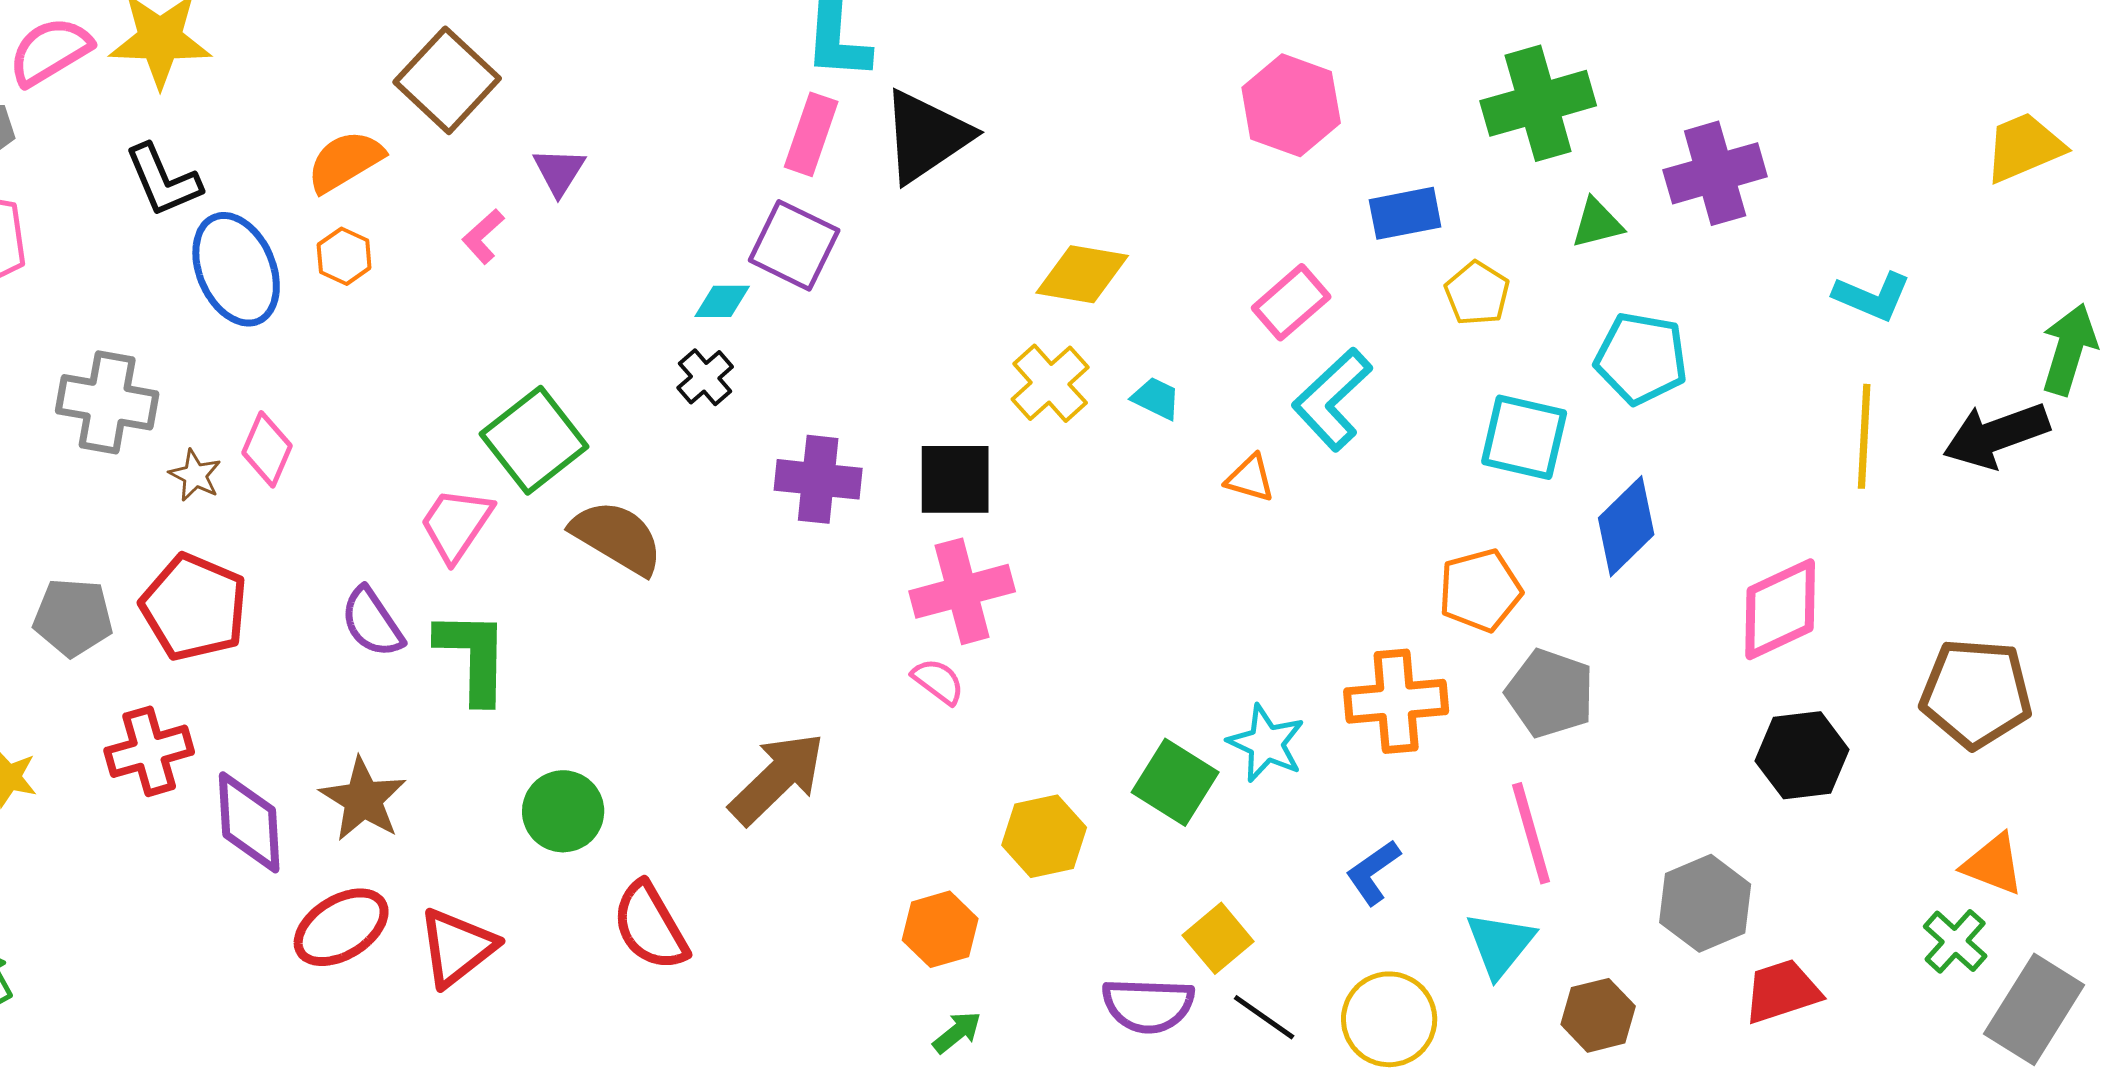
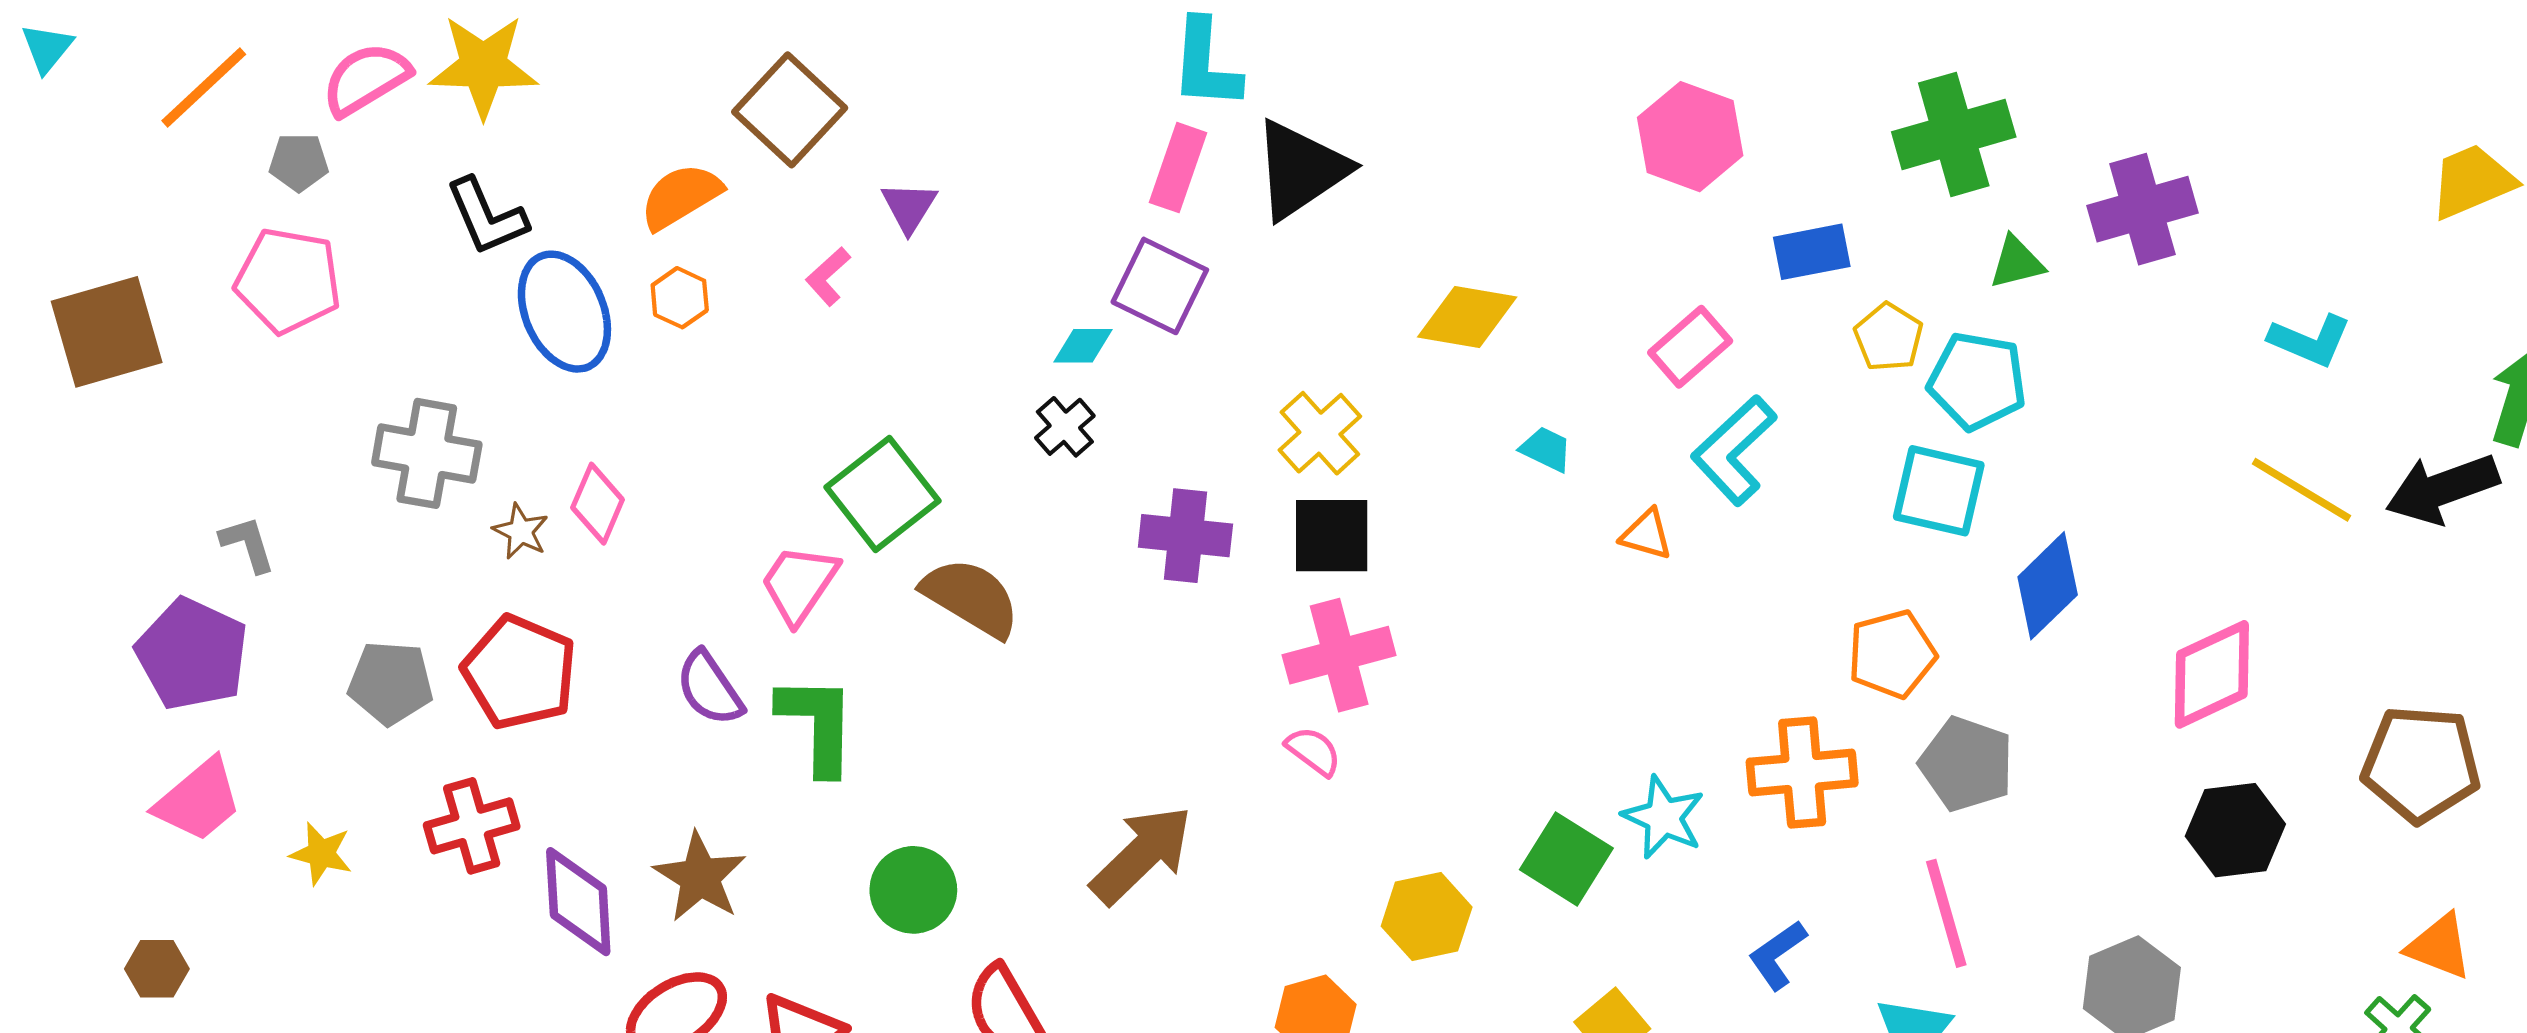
cyan pentagon: (1641, 358) -> (1977, 381), moved
yellow cross: (1050, 383) -> (1320, 433), moved
yellow line: (1864, 436) -> (2302, 490), turned -62

